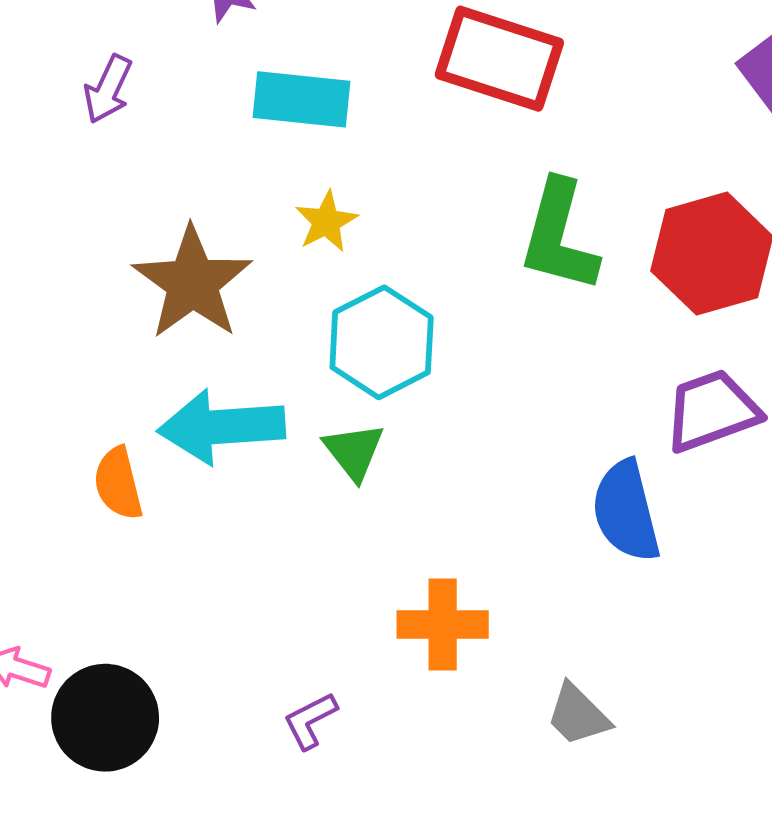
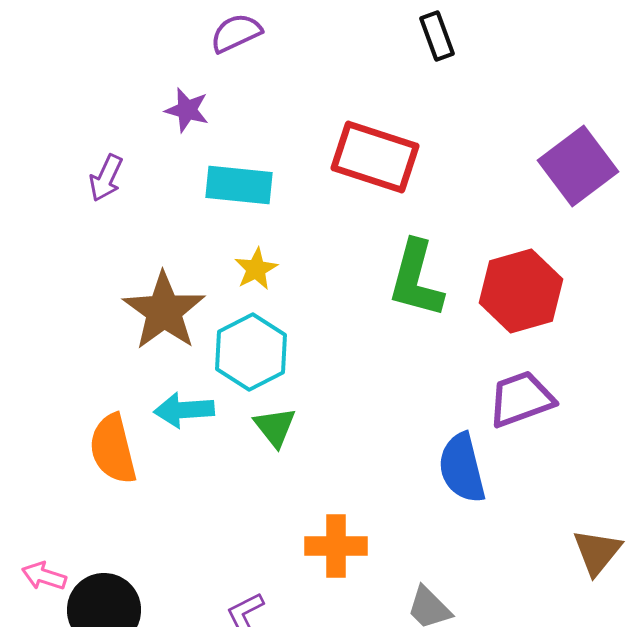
cyan hexagon: (382, 342) -> (251, 352), moved
cyan arrow: (221, 427) -> (184, 410), size x0.7
orange semicircle: (118, 483) -> (113, 449), size x1.4

